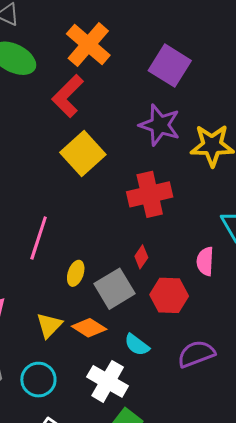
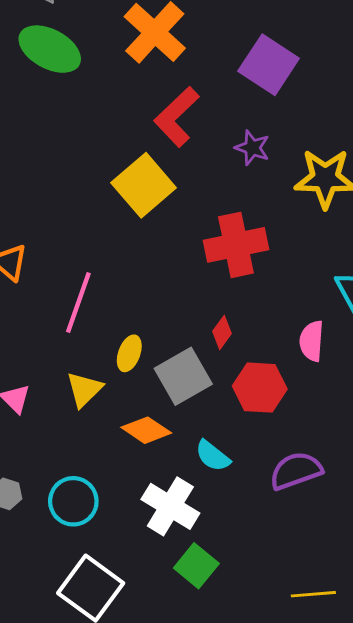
red L-shape: (68, 96) -> (177, 117), moved
purple star: (160, 125) -> (252, 148), size x0.6
yellow triangle: (49, 325) -> (84, 389), moved

